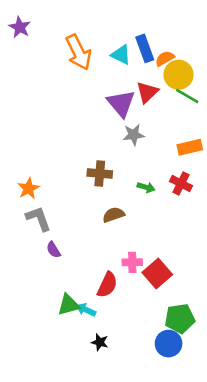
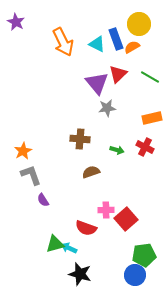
yellow circle: (179, 75) -> (139, 24), moved
red semicircle: (107, 285) -> (86, 228), turned 85
black star: (100, 342) -> (80, 274), size x1.6

